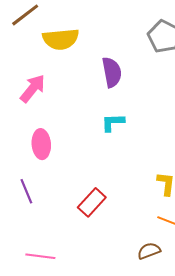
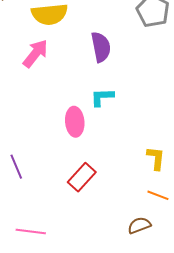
pink arrow: (33, 88) -> (35, 53), moved
pink ellipse: (41, 144) -> (75, 122), moved

